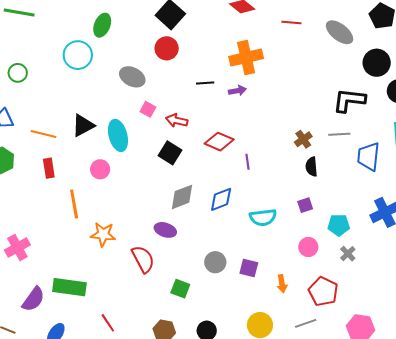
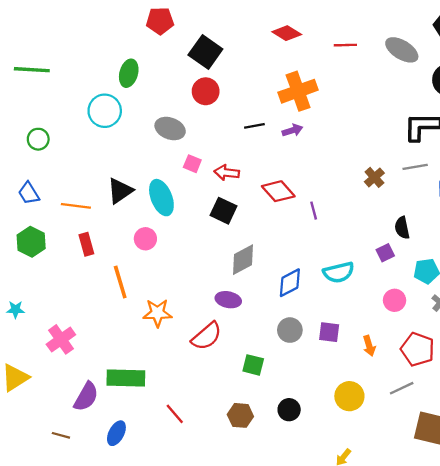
red diamond: (219, 142) -> (278, 191), turned 32
black semicircle: (312, 167) -> (402, 228), moved
blue diamond: (221, 199) -> (290, 283), moved
red semicircle: (143, 259) -> (207, 336), turned 84

